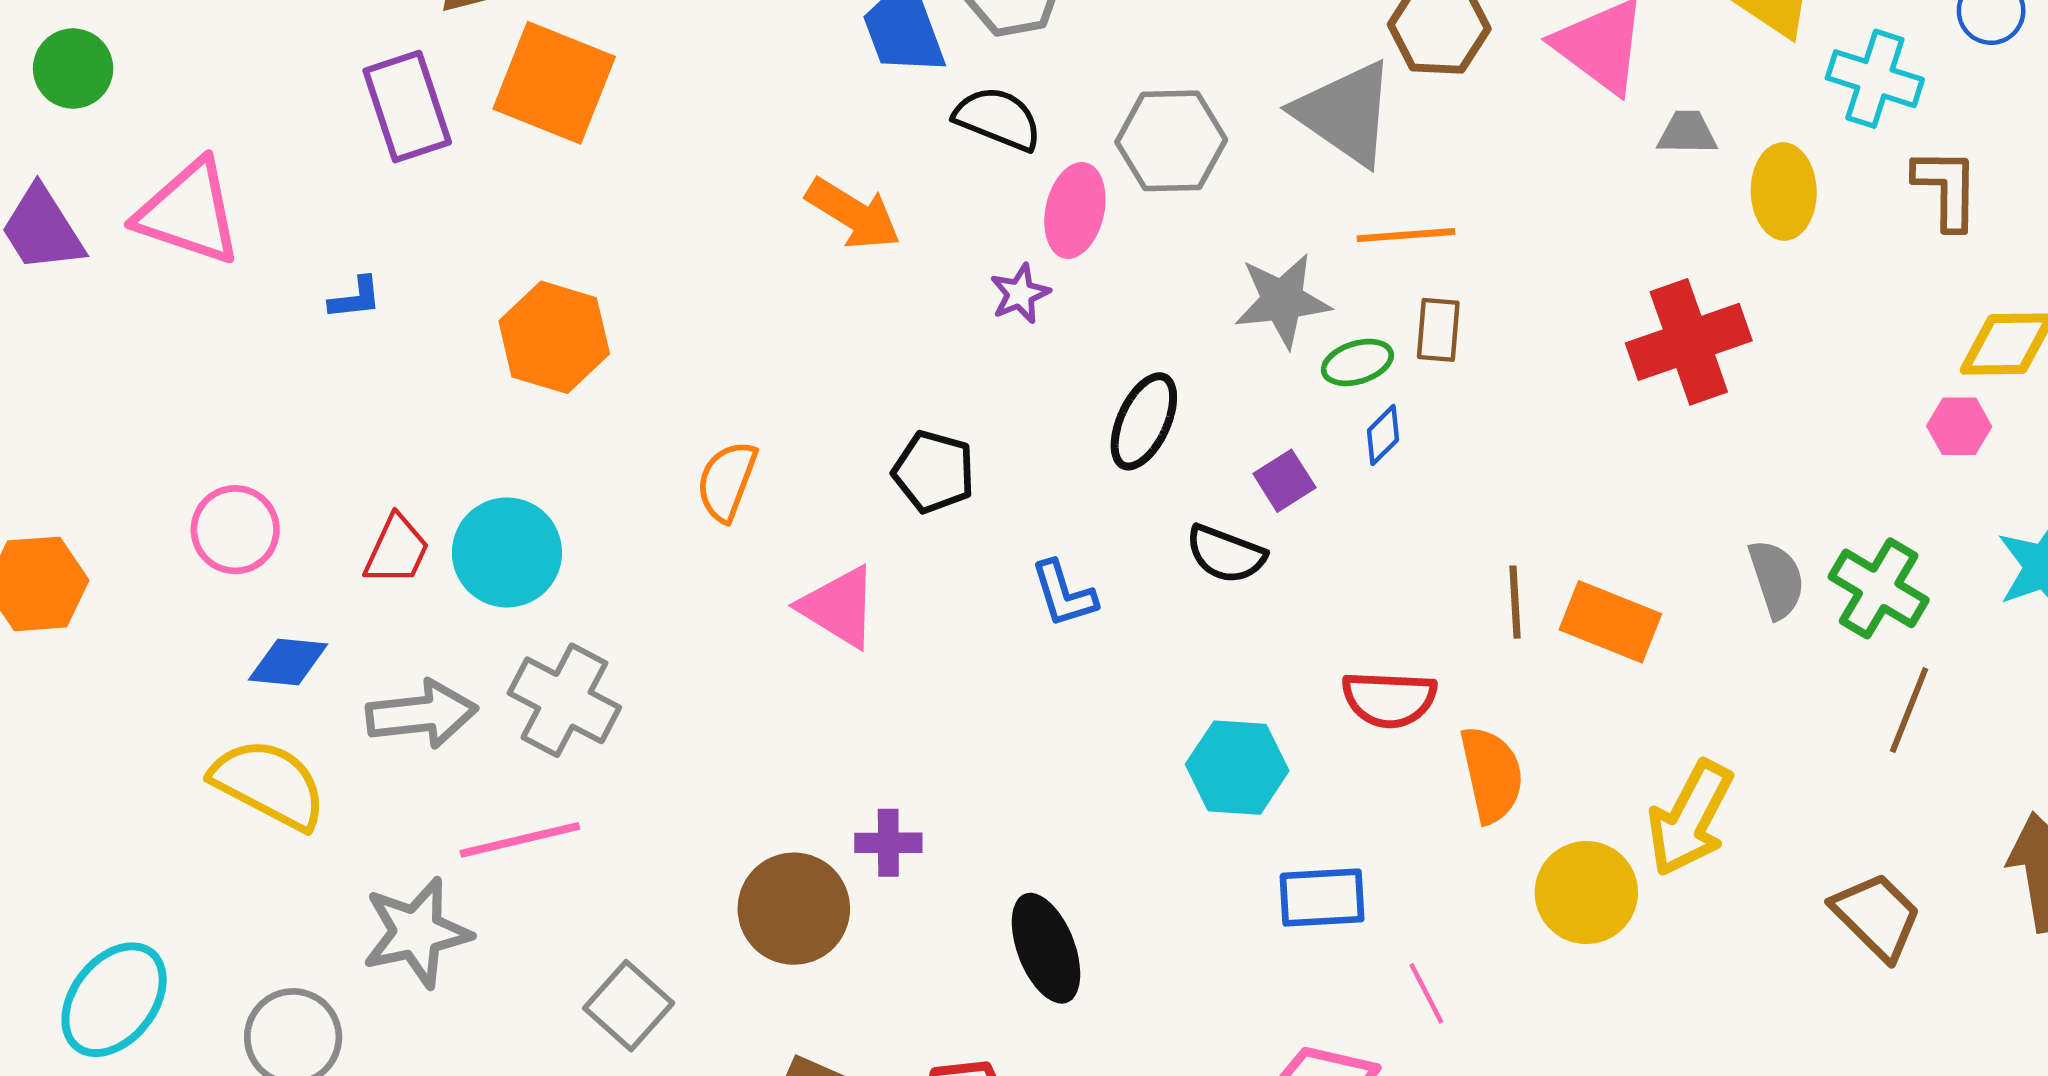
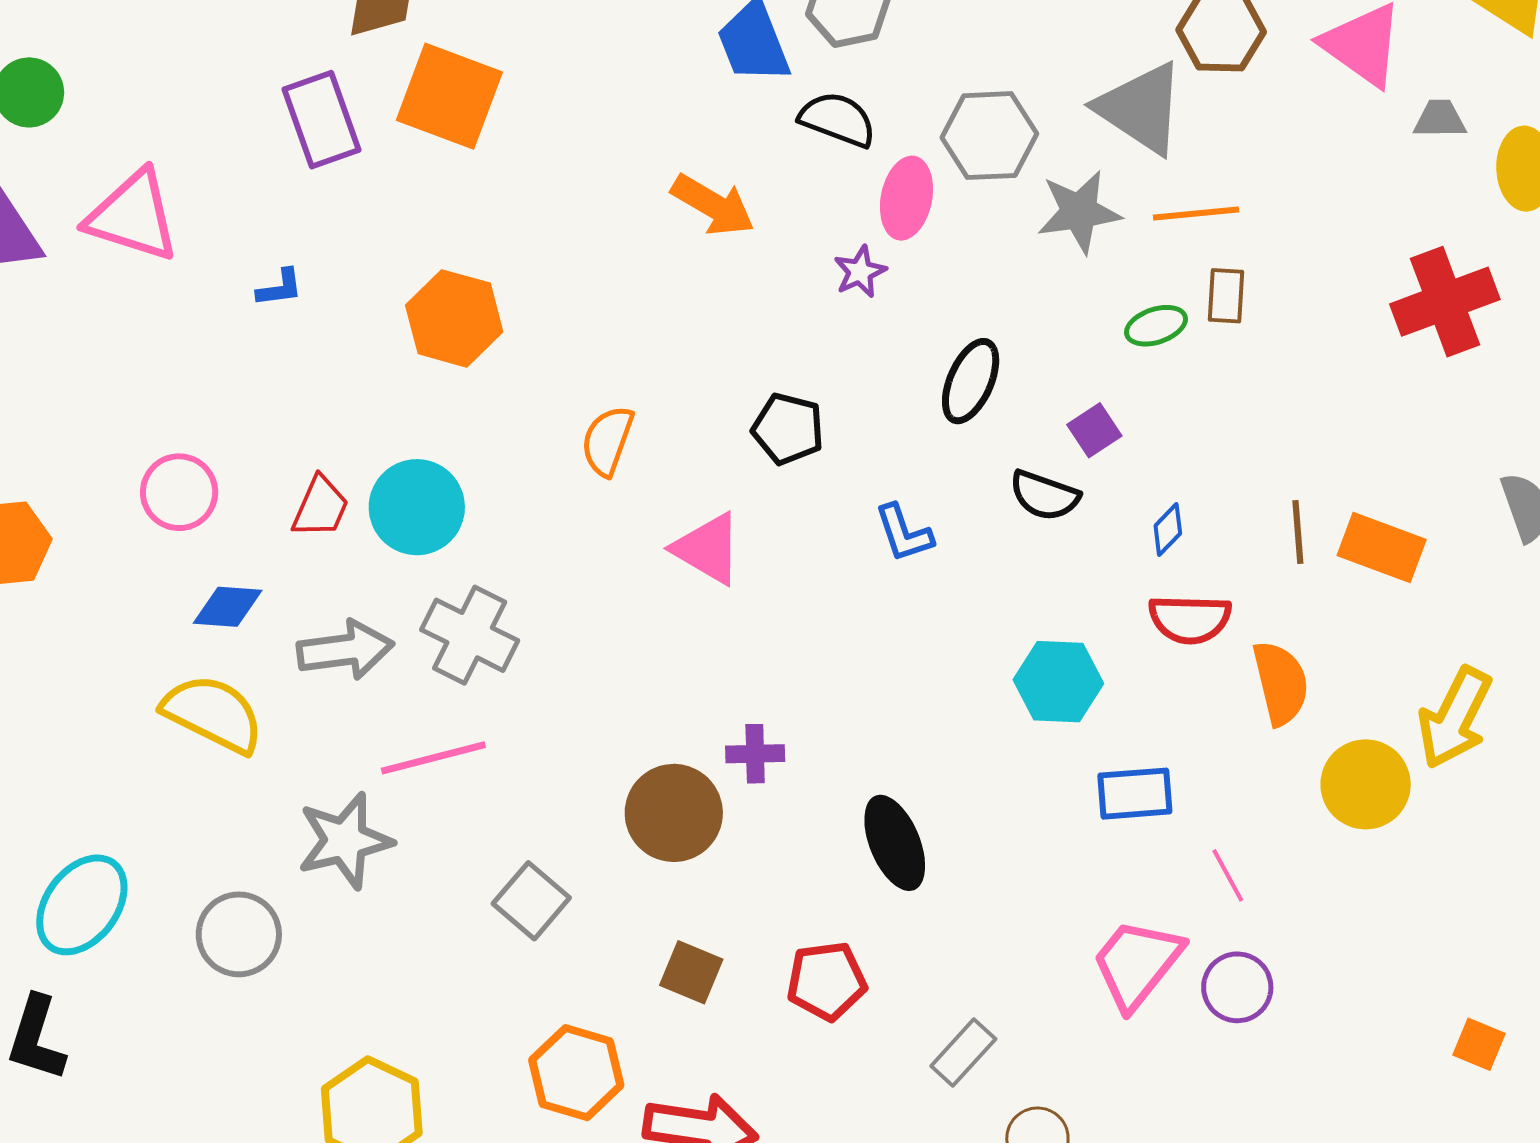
gray star: (1282, 300) -> (1079, 212), moved
blue diamond: (1383, 435) -> (1168, 530), moved

